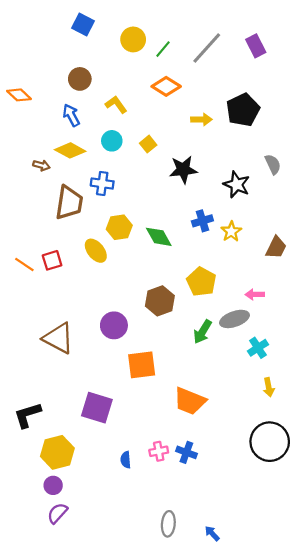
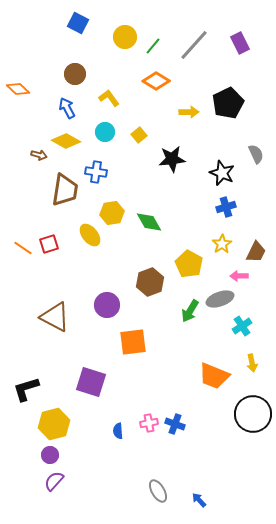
blue cross: (202, 221) -> (226, 207), moved
yellow star: (231, 231) -> (222, 244), moved
brown trapezoid: (276, 247) -> (256, 252), moved
orange trapezoid: (190, 401) -> (214, 376), moved
gray ellipse: (168, 524) -> (158, 491), turned -35

